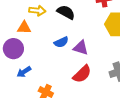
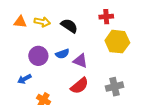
orange triangle: (24, 28) -> (20, 22), moved
purple circle: (13, 49) -> (38, 56), moved

